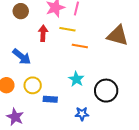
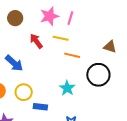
red arrow: (43, 33) -> (36, 41), turned -42
brown triangle: (118, 36) -> (110, 47), size x0.6
black circle: (106, 91) -> (98, 75), moved

